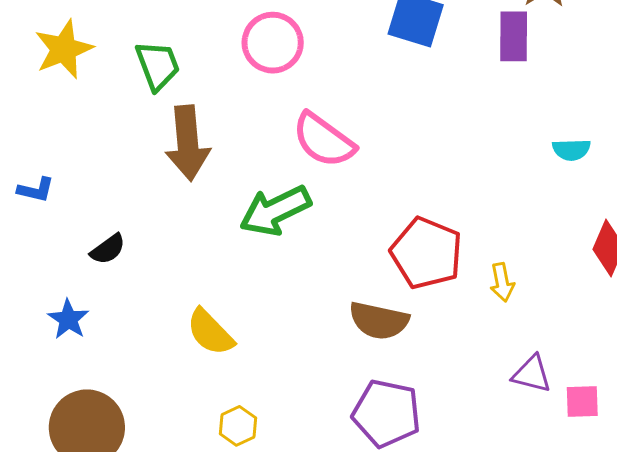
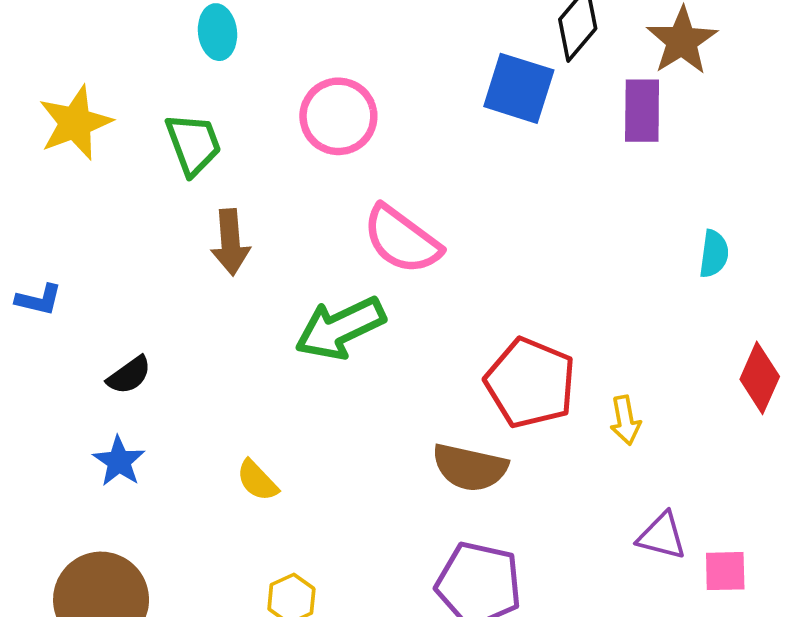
brown arrow: (188, 143) -> (230, 242), size x0.7
cyan semicircle: (571, 150) -> (714, 254), turned -81
blue star: (68, 319) -> (119, 461), moved
yellow semicircle: (210, 332) -> (257, 481), size x0.7

